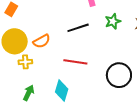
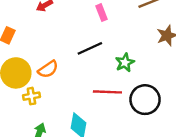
green star: (113, 21) -> (125, 63), moved
red line: (75, 62) -> (107, 92), moved

